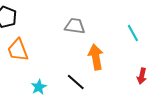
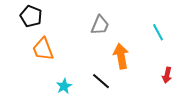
gray trapezoid: (75, 26) -> (100, 25), turned 105

